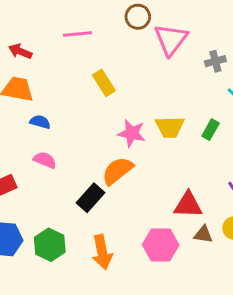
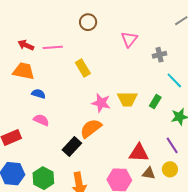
brown circle: (138, 17) -> (88, 22), moved
pink line: (78, 34) -> (53, 47), moved
pink triangle: (171, 39) -> (129, 39), size x0.7

